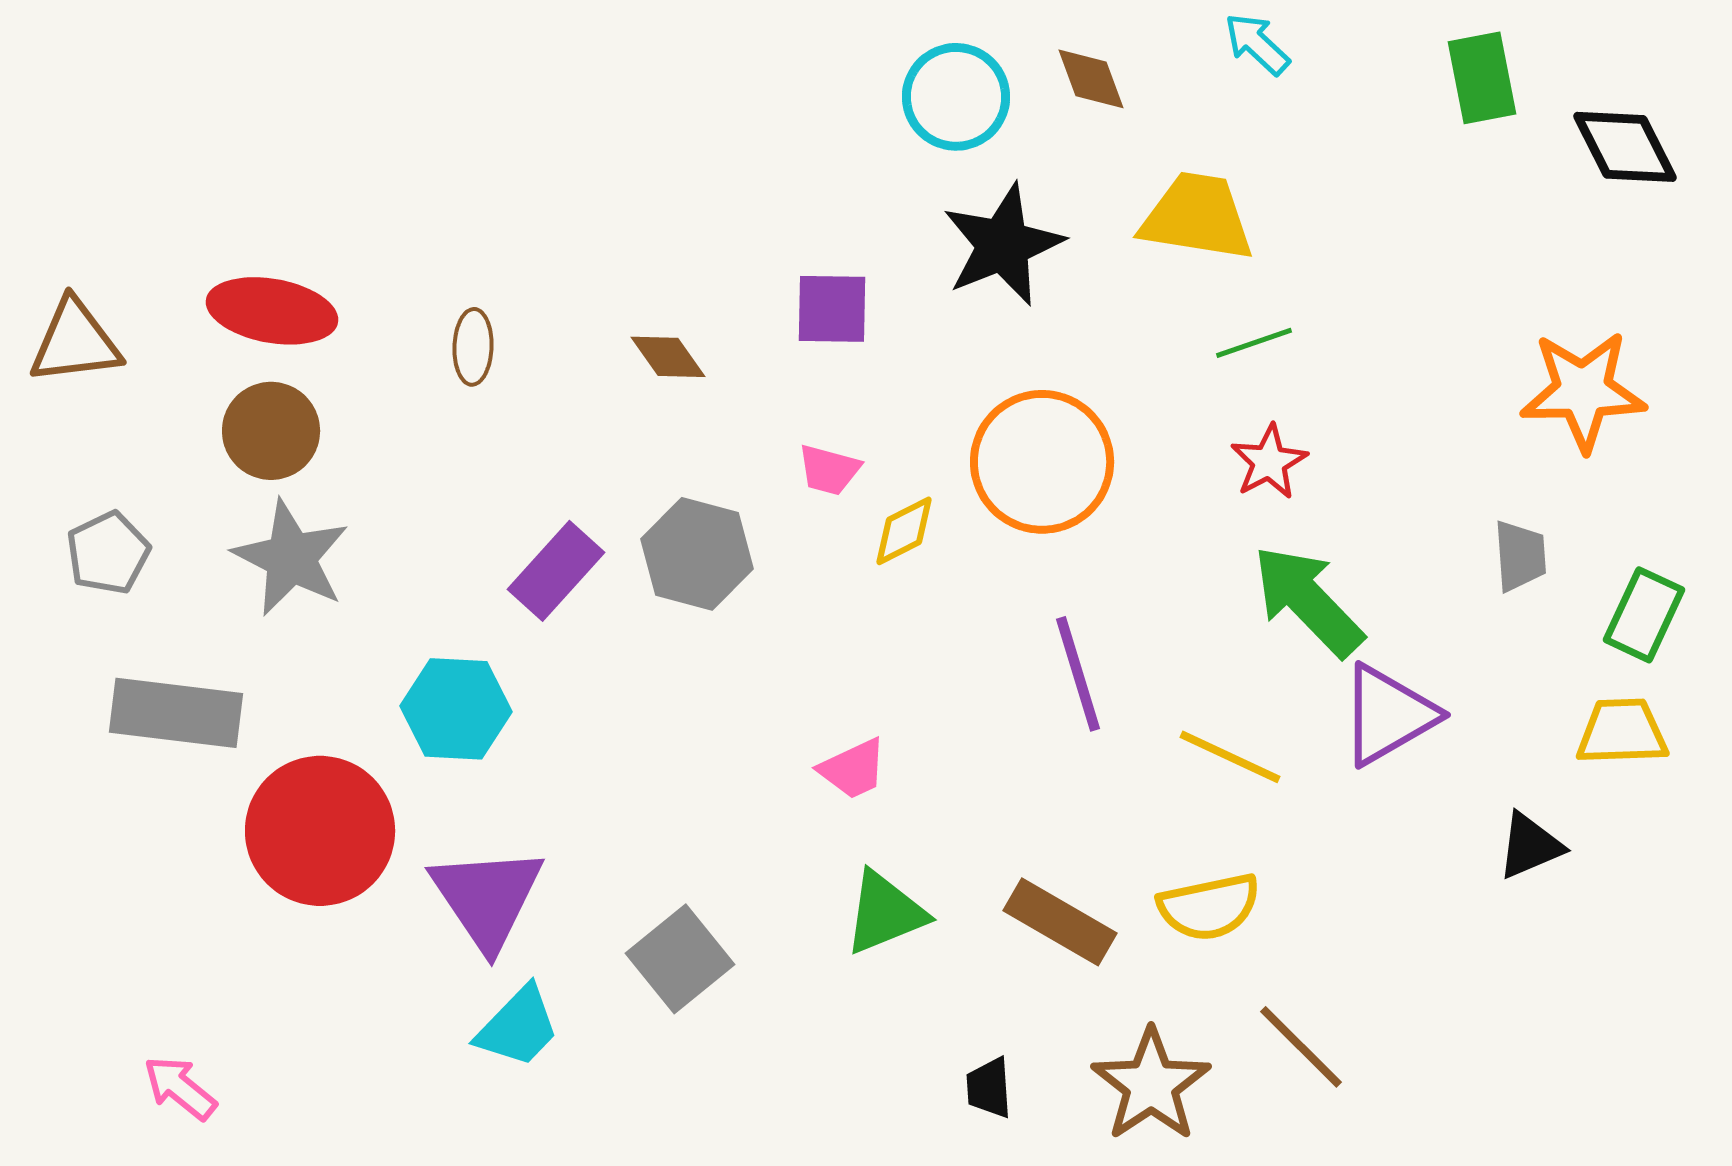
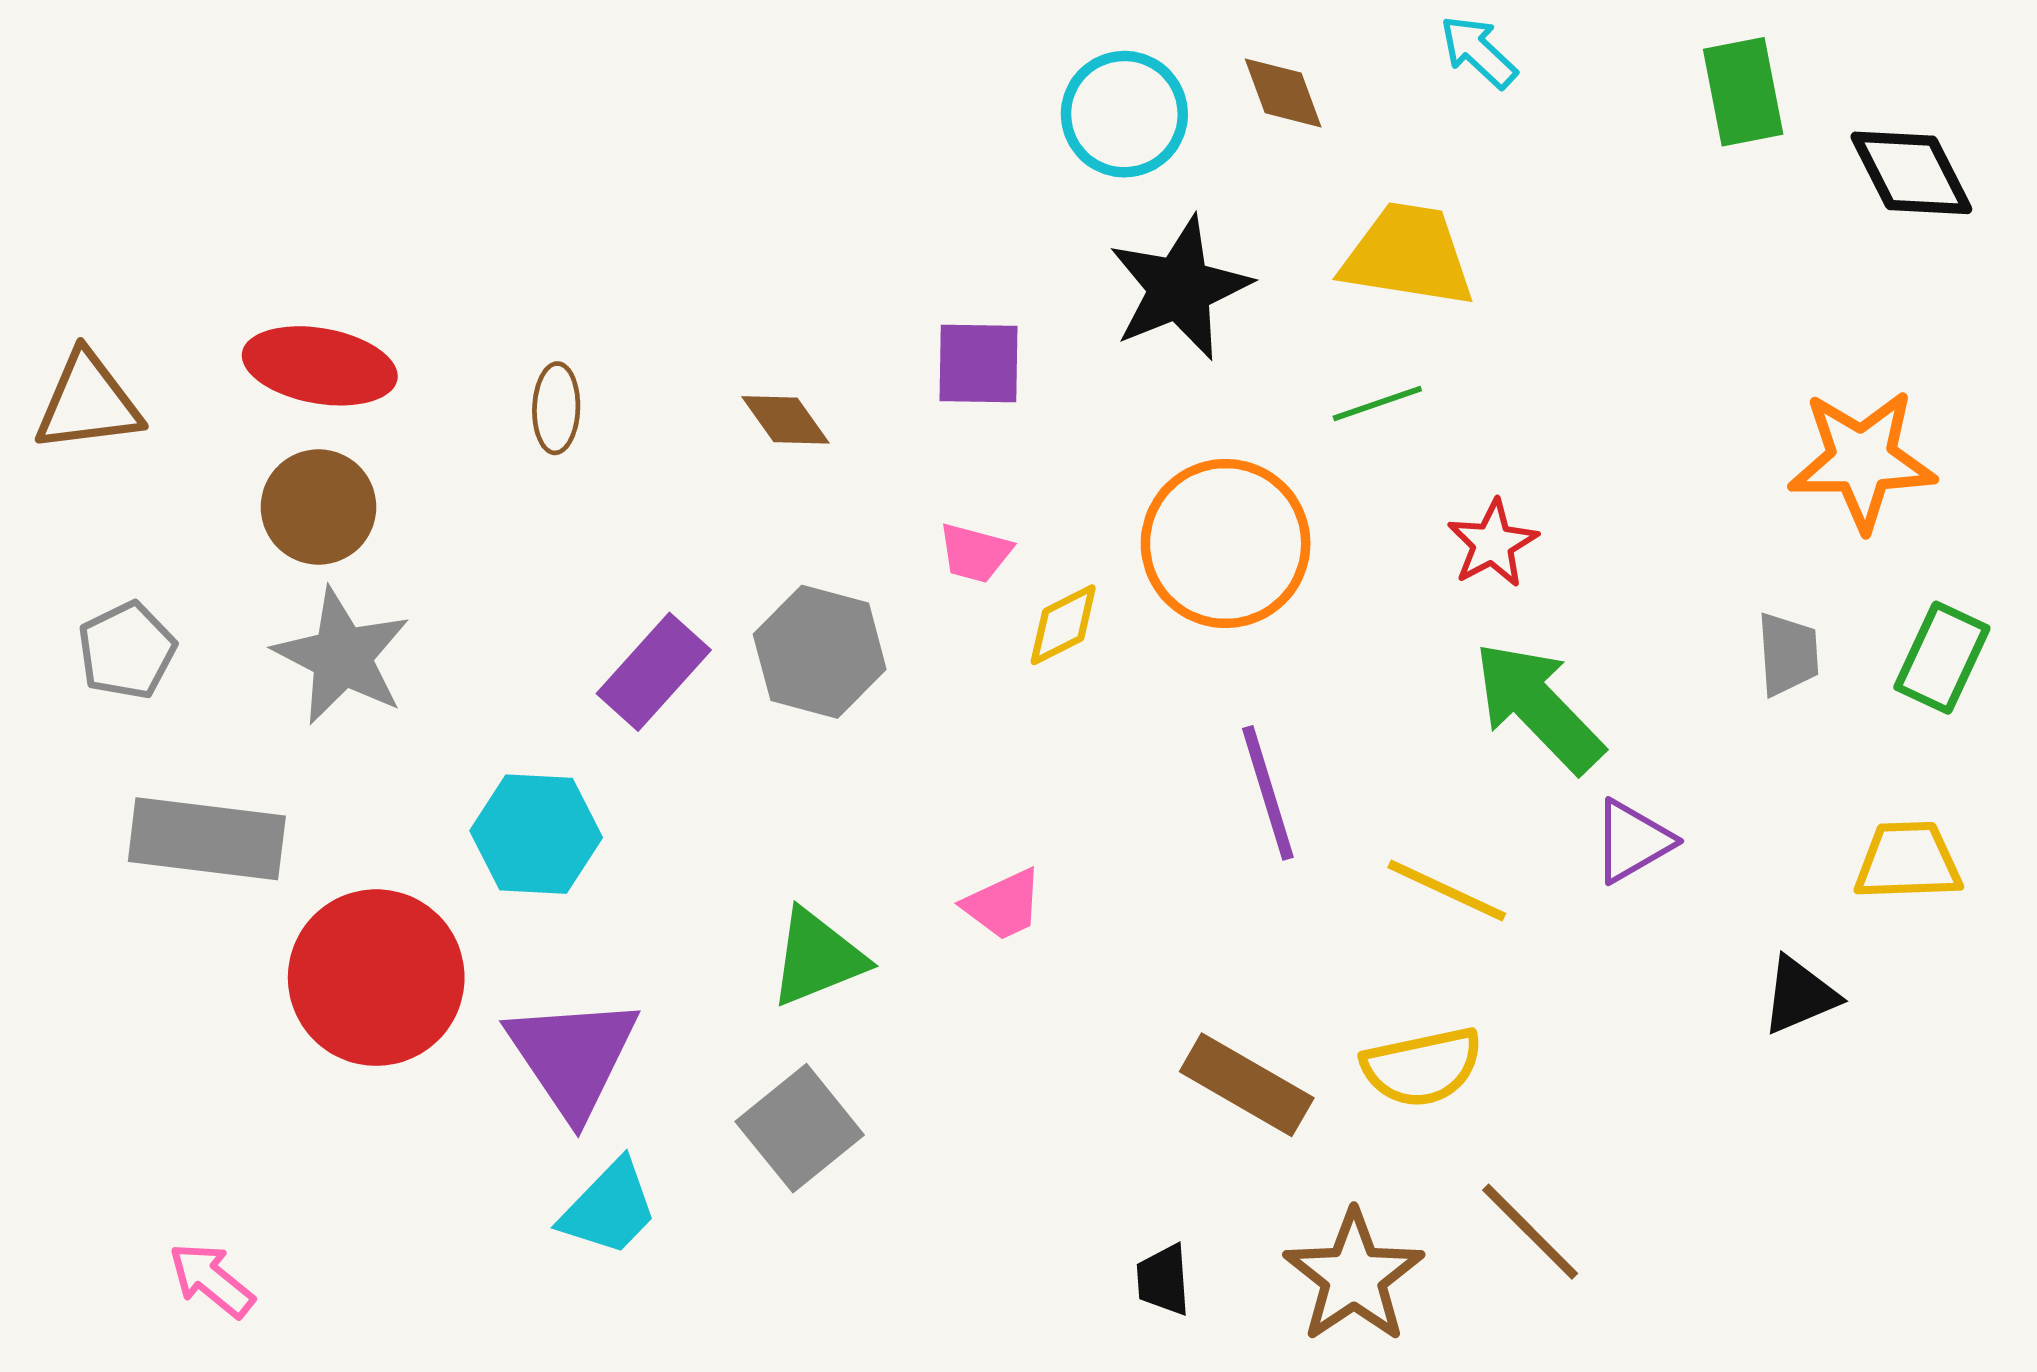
green line: (1254, 343) -> (1377, 404), moved
green rectangle: (1644, 615) -> (1942, 658), moved
purple triangle: (1388, 715) -> (1633, 841), size x0.7
green triangle: (885, 913) -> (817, 958), moved

